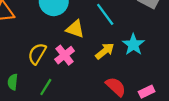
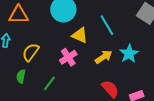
yellow semicircle: (37, 54) -> (31, 52), moved

